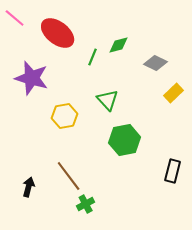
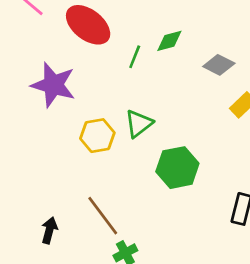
green triangle: (108, 100) -> (139, 124), moved, turned 35

